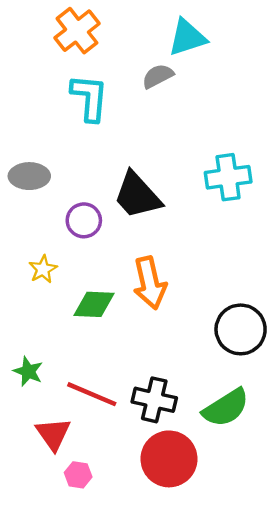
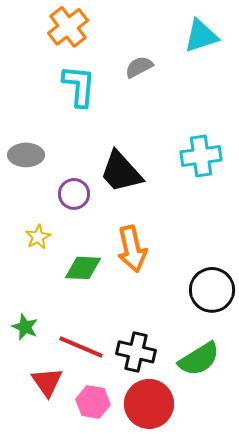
cyan triangle: (187, 37) -> (201, 36), moved
pink hexagon: (78, 475) -> (93, 402), moved, size x1.4

